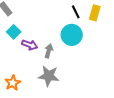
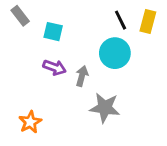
cyan square: (14, 32) -> (53, 32), moved, turned -32
gray star: (49, 76) -> (105, 108), moved

